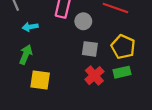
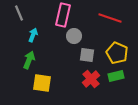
gray circle: (83, 21) -> (74, 36), moved
cyan arrow: (30, 27) -> (33, 35), turned 120

